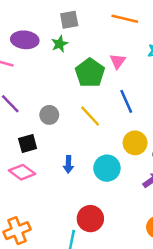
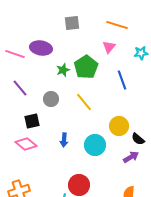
purple ellipse: (25, 40) -> (41, 48), moved
green star: (60, 44) -> (63, 70), moved
pink triangle: (118, 61) -> (109, 47), moved
blue line: (126, 101) -> (122, 80), moved

